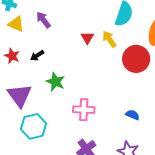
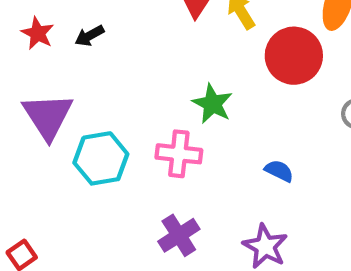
green star: (55, 82) -> (212, 104), moved
cyan hexagon: (34, 126) -> (101, 158), moved

